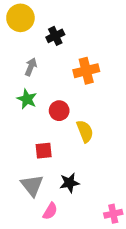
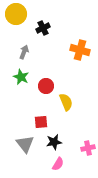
orange cross: (86, 71) -> (80, 50), moved, turned 30
red square: (44, 151) -> (41, 122), moved
pink semicircle: (50, 211) -> (58, 164), moved
pink cross: (113, 214) -> (88, 148), moved

